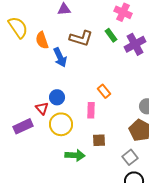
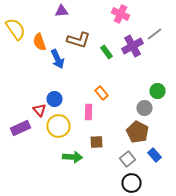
green rectangle: (111, 35) -> (106, 52), moved

